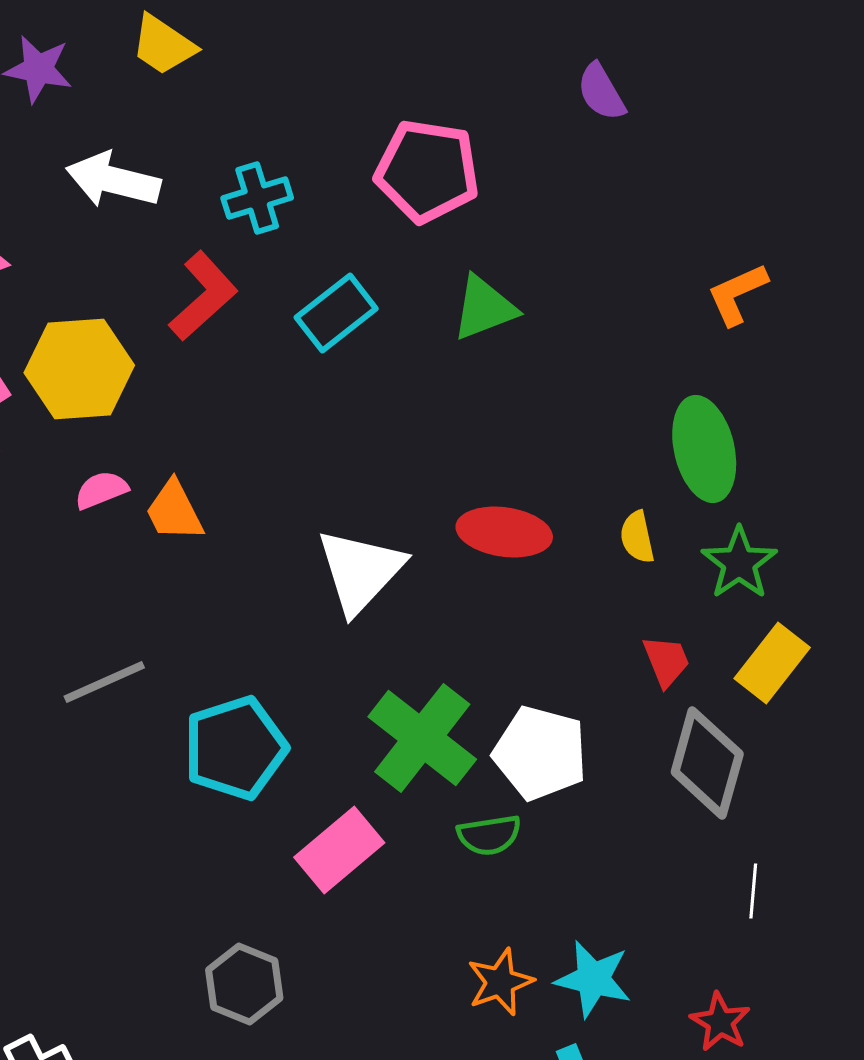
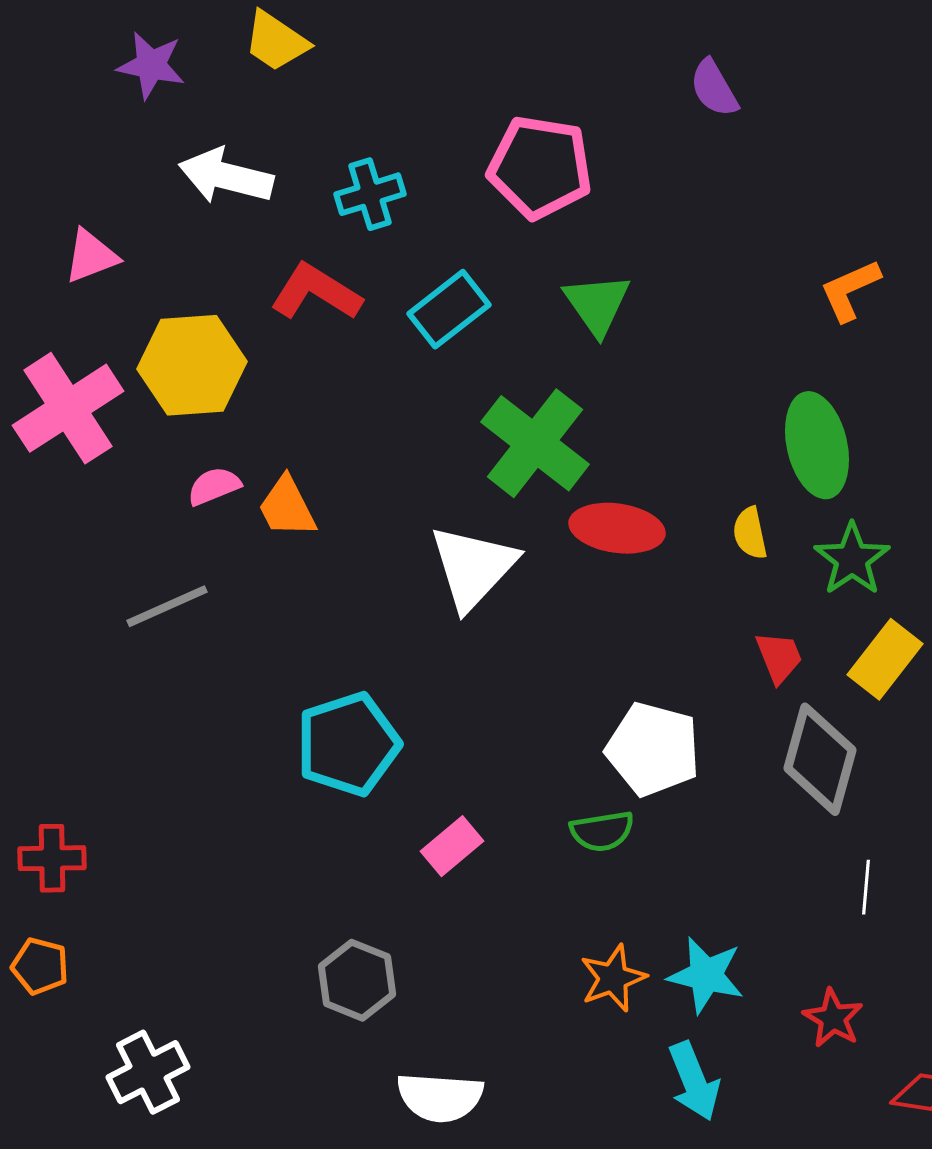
red L-shape: (203, 296) -> (316, 292), turned -106
green triangle: (484, 308) -> (597, 304), turned -44
gray line: (104, 682) -> (167, 606), moved
green cross: (422, 738) -> (535, 443), moved
pink rectangle: (339, 850) -> (452, 846), size x0.7

